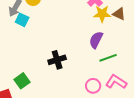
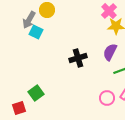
black cross: (57, 60) -> (78, 58), moved

